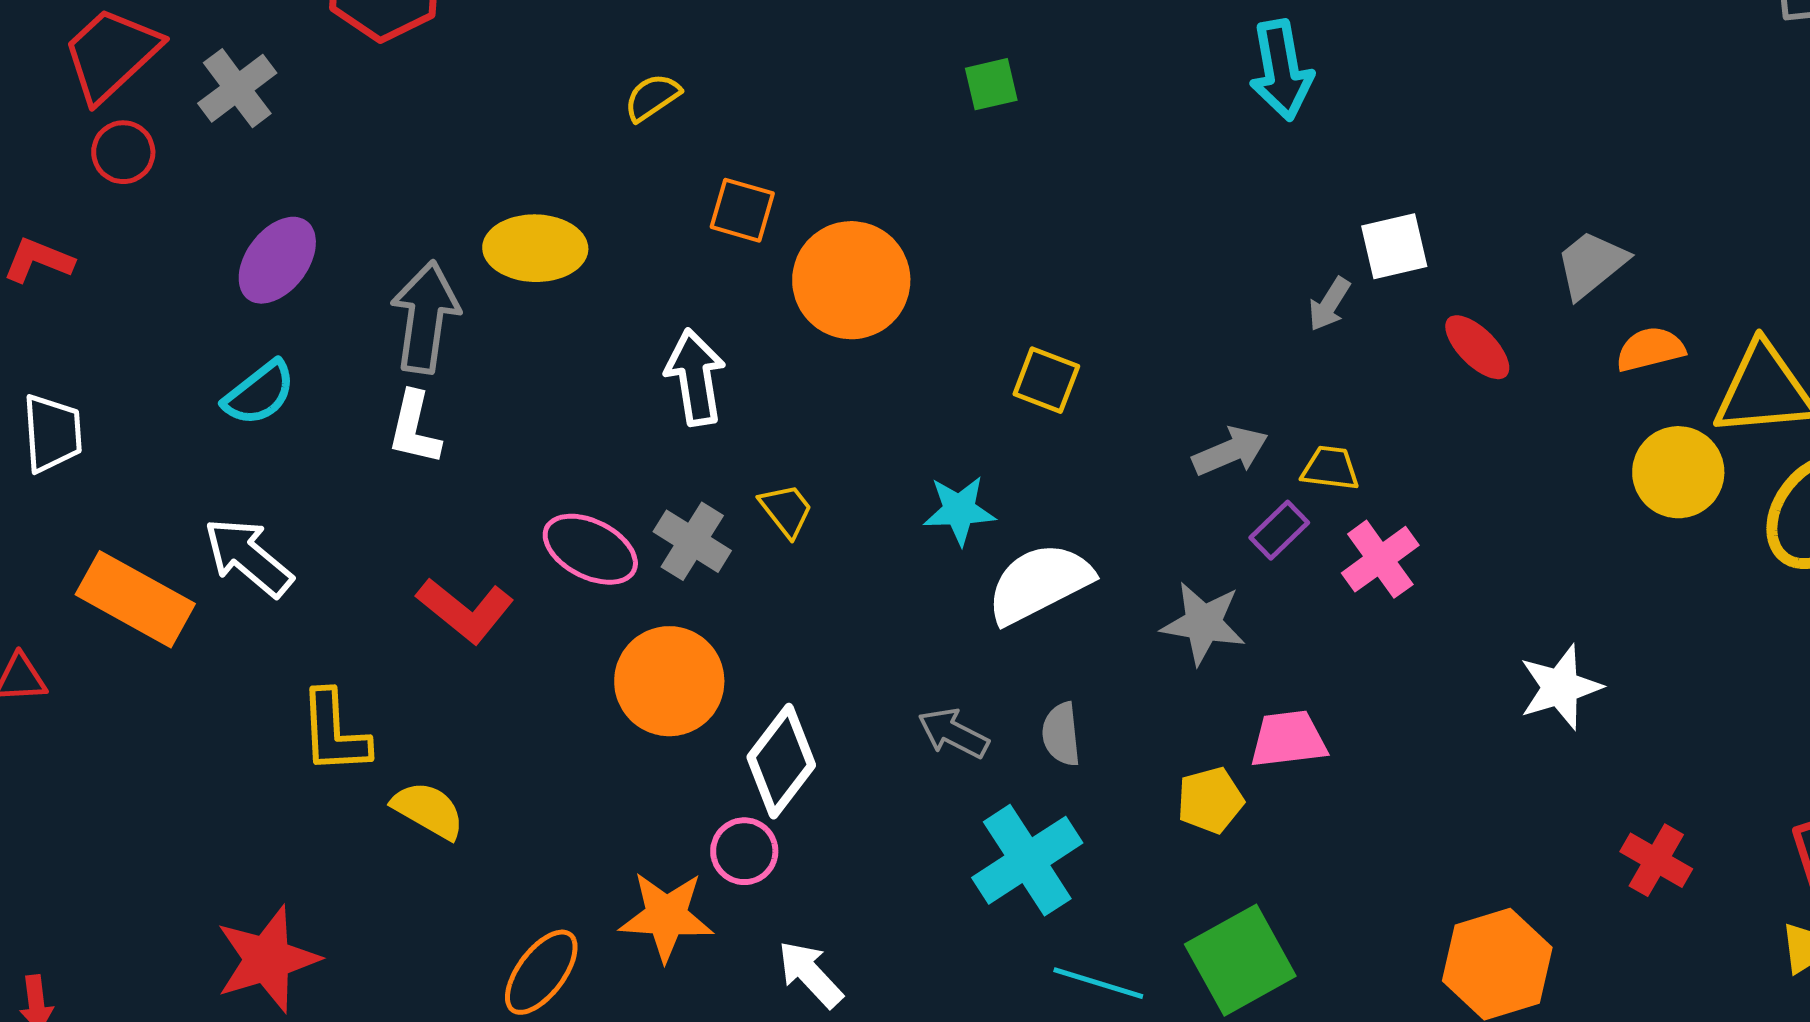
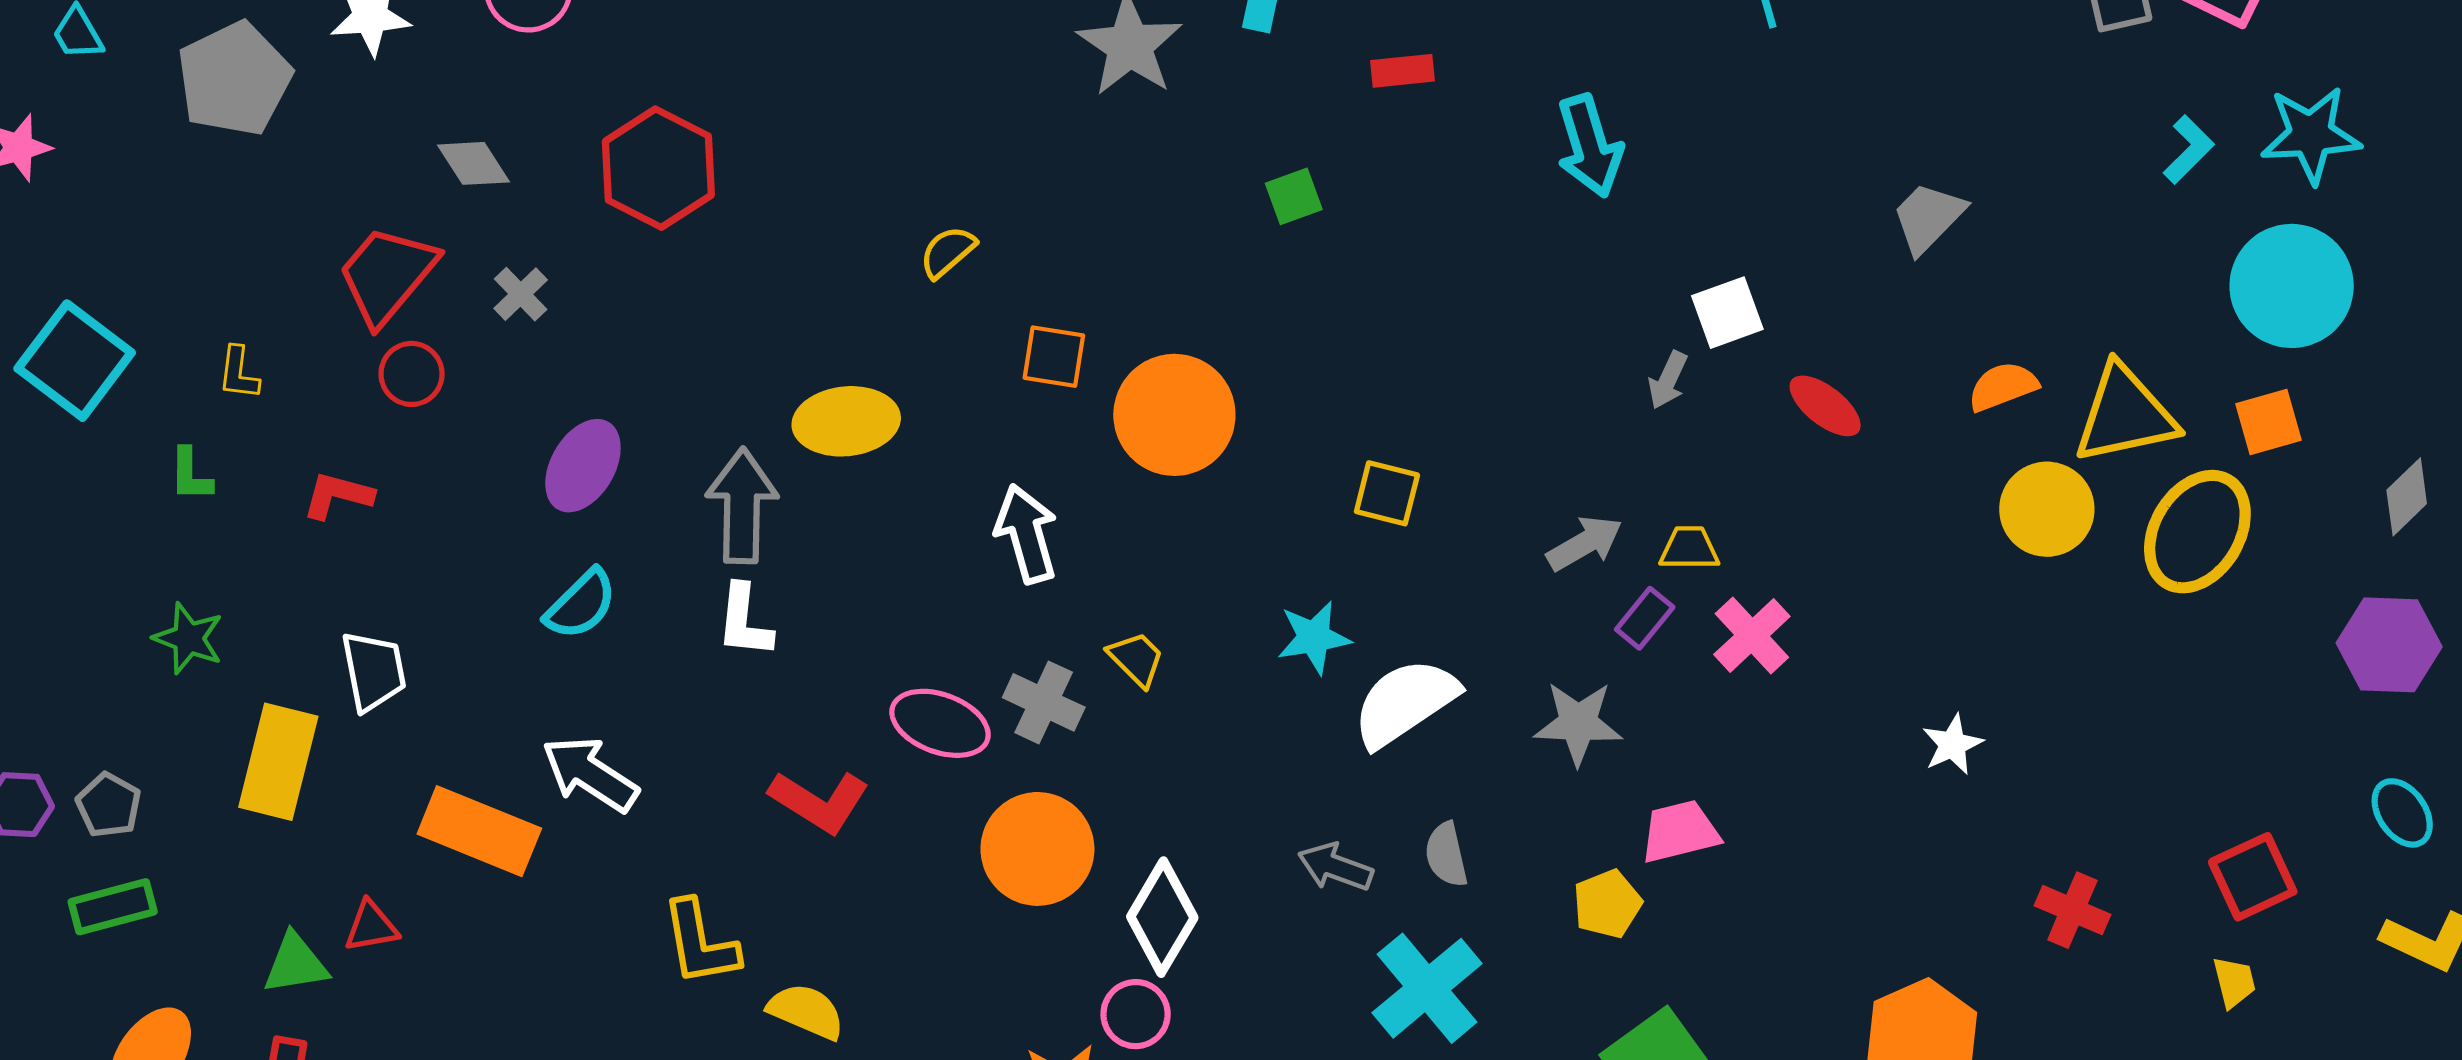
gray cross: (237, 88) -> (521, 294), size x0.7
gray trapezoid: (1591, 264) -> (1928, 217), moved
white star: (1560, 687) -> (1952, 744), size x0.7

